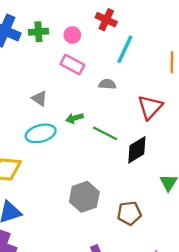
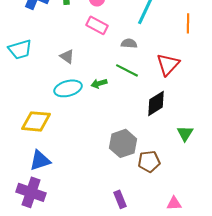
green arrow: (75, 118) -> (99, 83), moved
green line: (105, 133) -> (127, 70), moved
gray hexagon: (84, 197) -> (123, 143), moved

